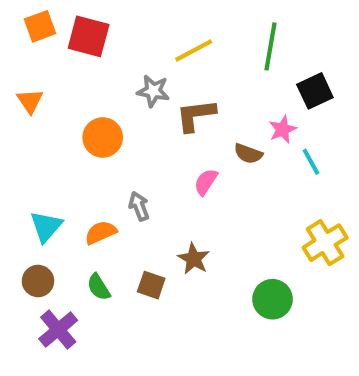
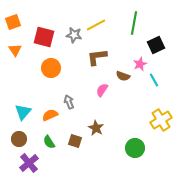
orange square: (40, 26) -> (13, 22), moved
red square: (89, 36) -> (44, 37), moved
gray star: (153, 91) -> (74, 35), moved

